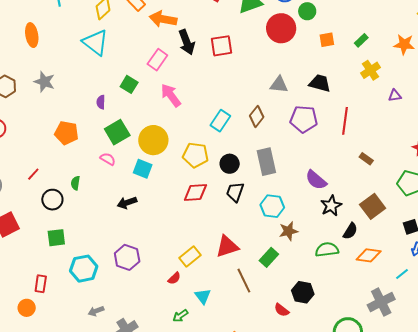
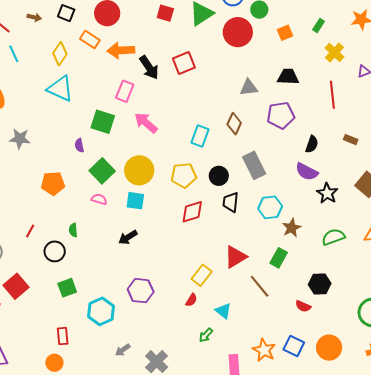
green square: (129, 84) -> (103, 122), size x1.4
red line: (345, 121) -> (332, 95), moved
black semicircle: (350, 231) -> (312, 144), moved

